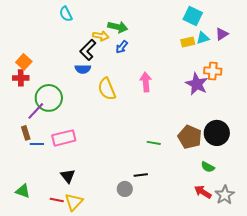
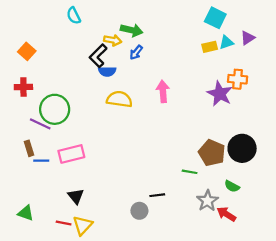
orange square: (24, 62) -> (27, 51), moved
blue semicircle: (83, 69) -> (107, 71), moved
yellow semicircle: (107, 89) -> (119, 99), turned 120
purple line: (36, 111) -> (40, 124), turned 72
green line: (154, 143) -> (190, 172), moved
gray star: (225, 195) -> (207, 201), moved

